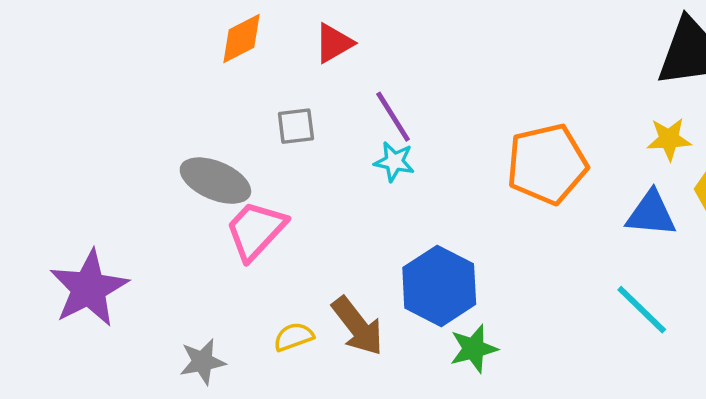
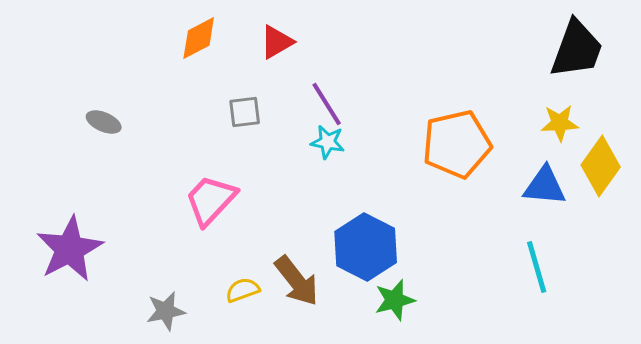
gray ellipse: (215, 181) -> (104, 122), moved, size x0.6
cyan line: (642, 310) -> (537, 267), turned 30

